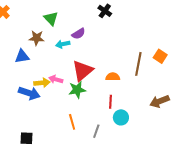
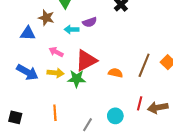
pink arrow: (56, 79) -> (56, 52), moved
yellow arrow: (42, 83) -> (56, 73), moved
red line: (110, 102) -> (140, 103), moved
orange line: (72, 122) -> (55, 113), moved

